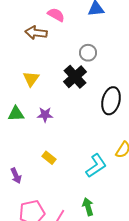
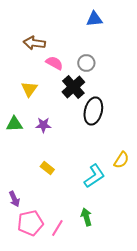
pink semicircle: (56, 15) -> (54, 63), moved
black ellipse: (111, 101) -> (93, 111), moved
purple arrow: (16, 176) -> (14, 199), moved

